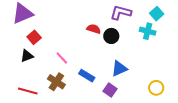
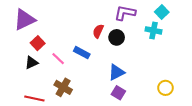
red semicircle: (94, 29) -> (98, 31), turned -80
pink line: (62, 58) -> (58, 59), moved
blue triangle: (119, 69) -> (116, 72), moved
blue rectangle: (87, 76) -> (82, 53), moved

